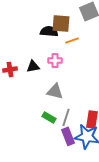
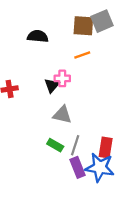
brown square: (61, 23) -> (83, 26), moved
black semicircle: (49, 31) -> (38, 36), moved
black triangle: (33, 66) -> (52, 85), moved, turned -40

